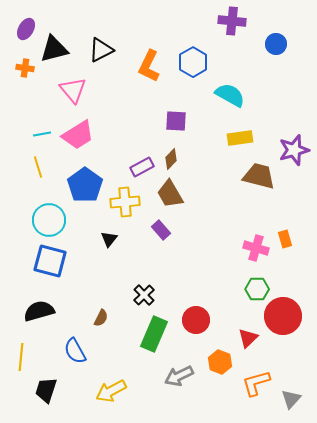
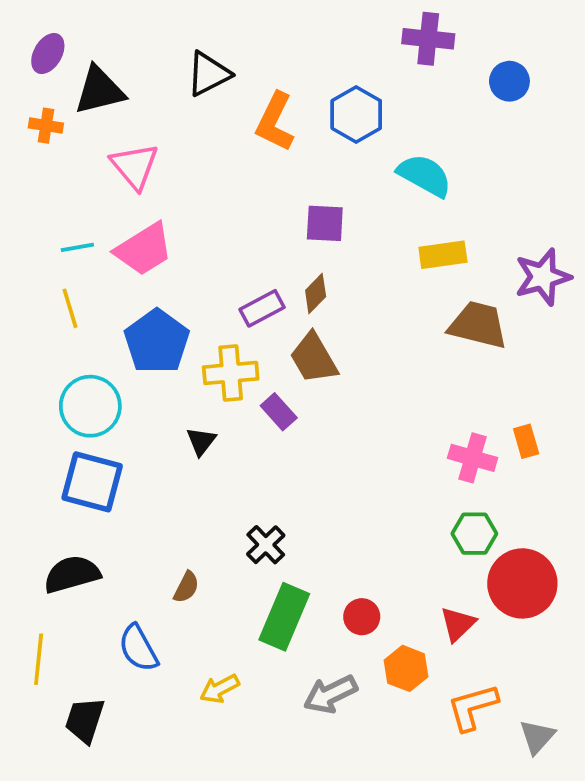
black triangle: (101, 50) -> (208, 74), moved
purple rectangle: (161, 230) -> (279, 412), moved
red circle: (196, 320) -> (362, 617), moved, size x0.7
yellow arrow: (111, 391) -> (220, 689), moved, size x0.7

